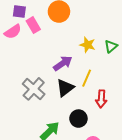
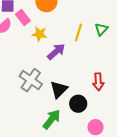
yellow star: (88, 45) -> (39, 34), moved
yellow line: (87, 78) -> (78, 32), moved
black triangle: (65, 88) -> (59, 89), moved

